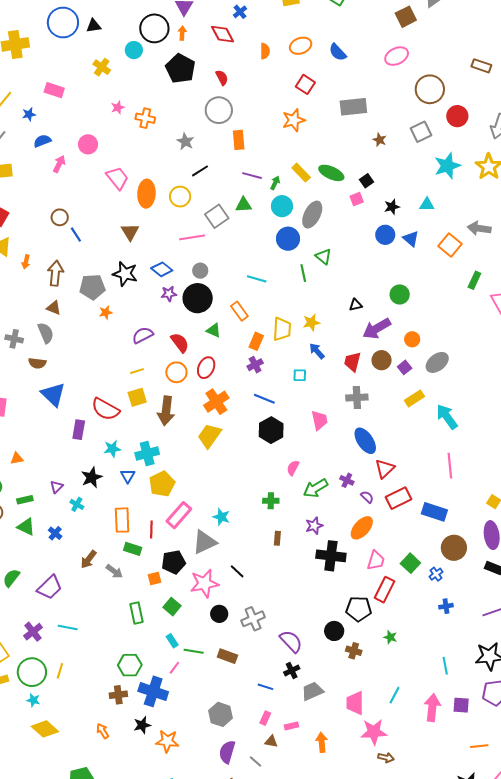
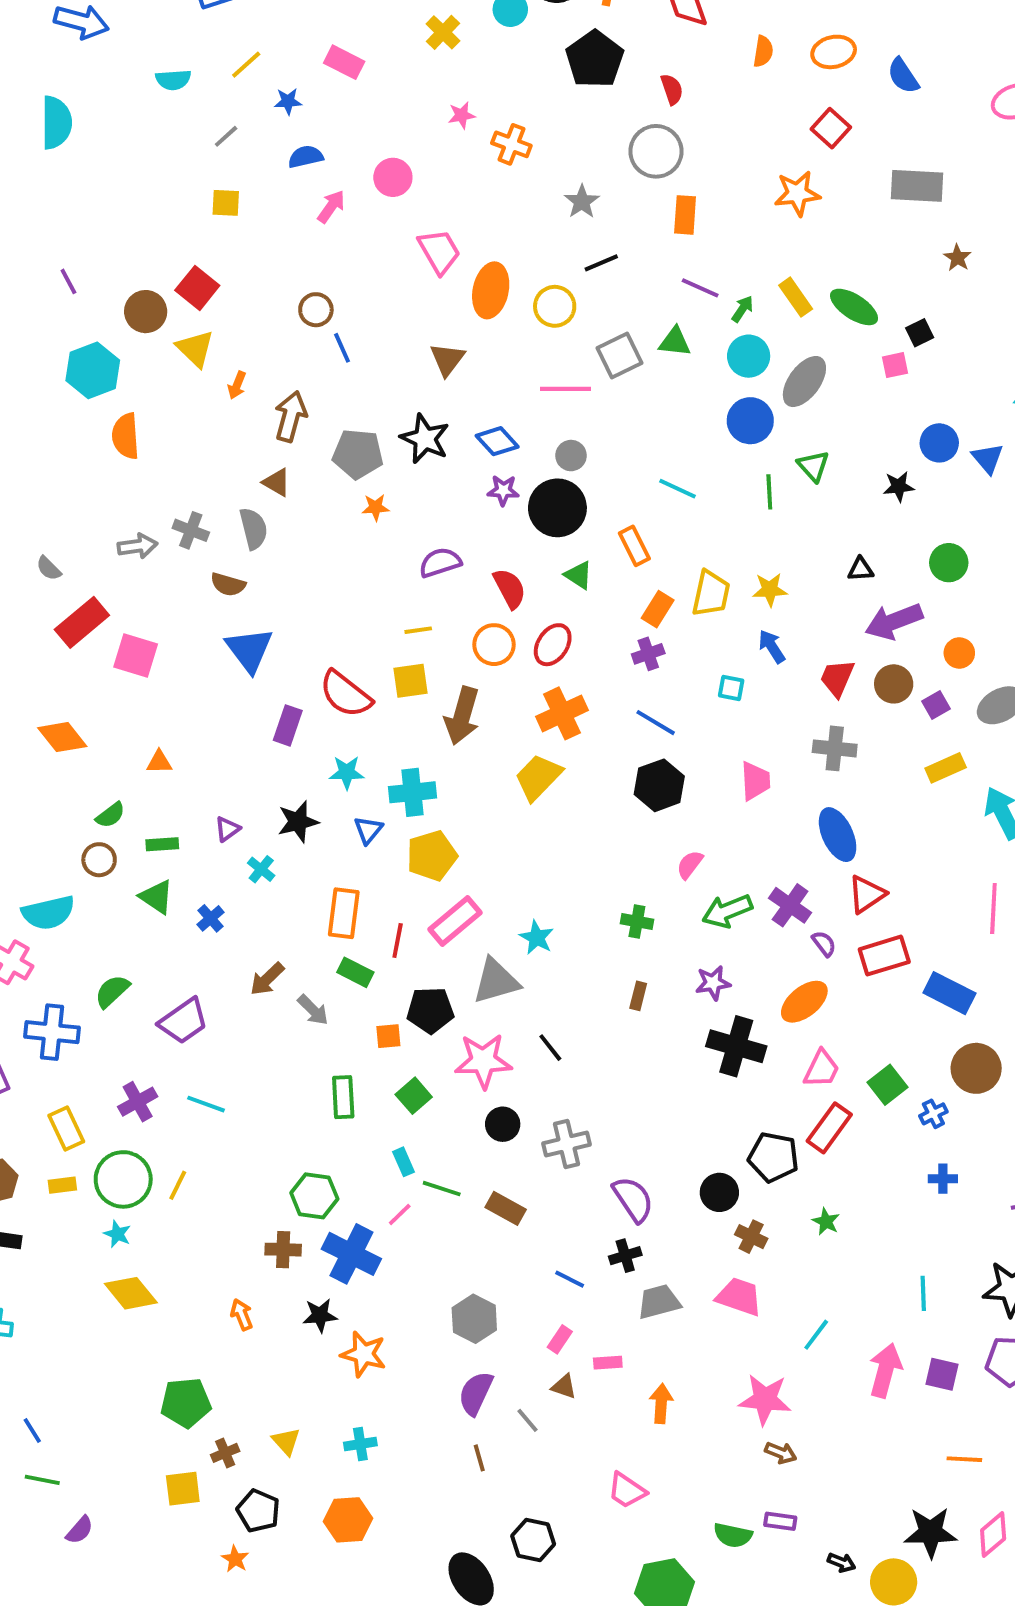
black star: (392, 207) -> (899, 487), moved
purple cross: (347, 480) -> (790, 905), size x1.5
pink trapezoid: (355, 703) -> (739, 1297), moved, turned 100

